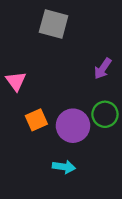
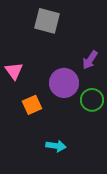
purple circle: (73, 126) -> (64, 83), moved

